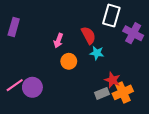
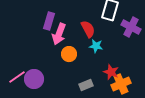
purple rectangle: (14, 27) -> (49, 21), moved
pink arrow: (58, 41) -> (59, 34), size x1.5
gray rectangle: (102, 93) -> (86, 85), moved

